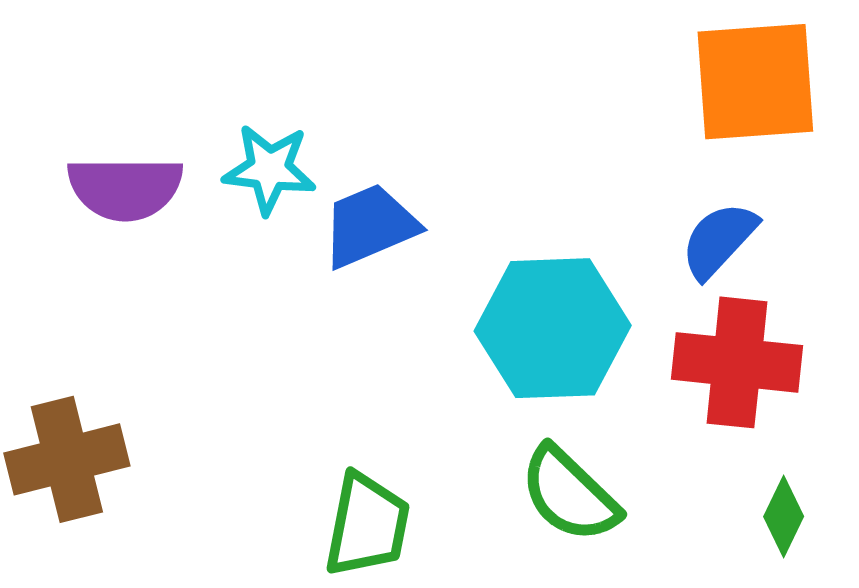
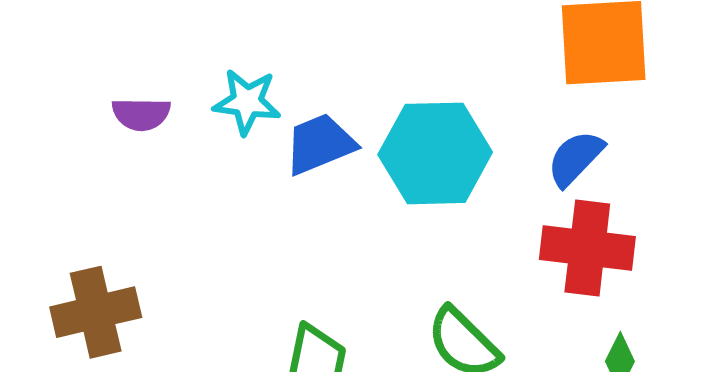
purple semicircle: (125, 188) -> (141, 114), size x0.7
cyan hexagon: (553, 328) -> (435, 153), moved

